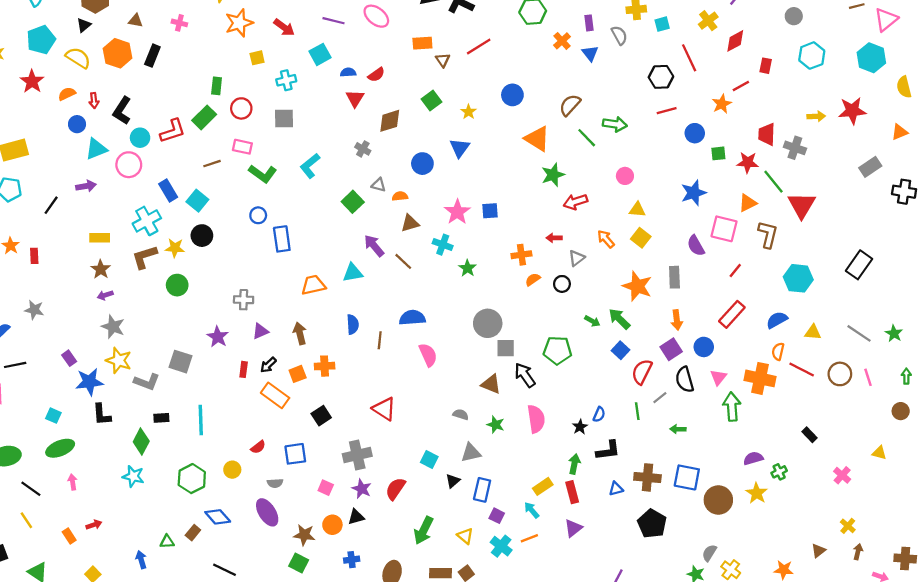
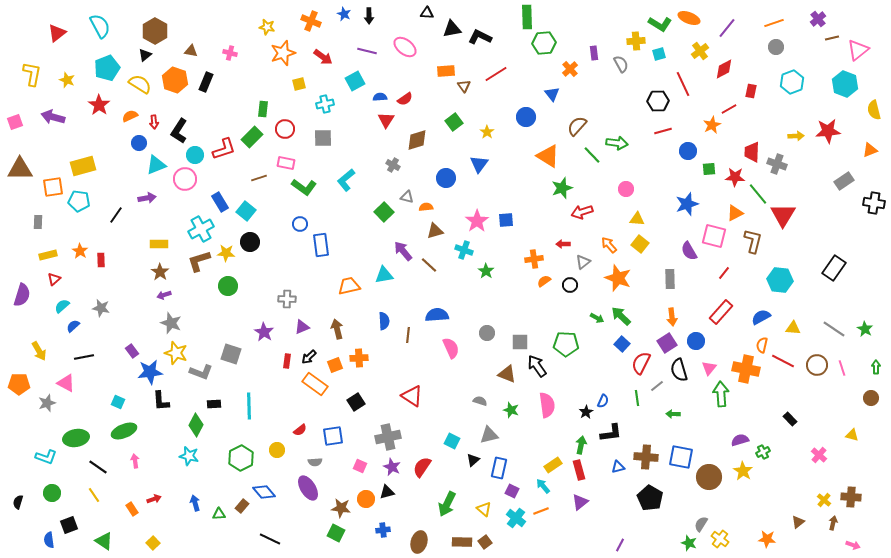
blue triangle: (590, 53) -> (552, 94), moved
orange star: (637, 286) -> (618, 278), moved
gray circle: (488, 323) -> (487, 333), moved, size x0.6
brown cross: (905, 558) -> (851, 497), moved
blue arrow: (141, 560) -> (195, 503), moved

